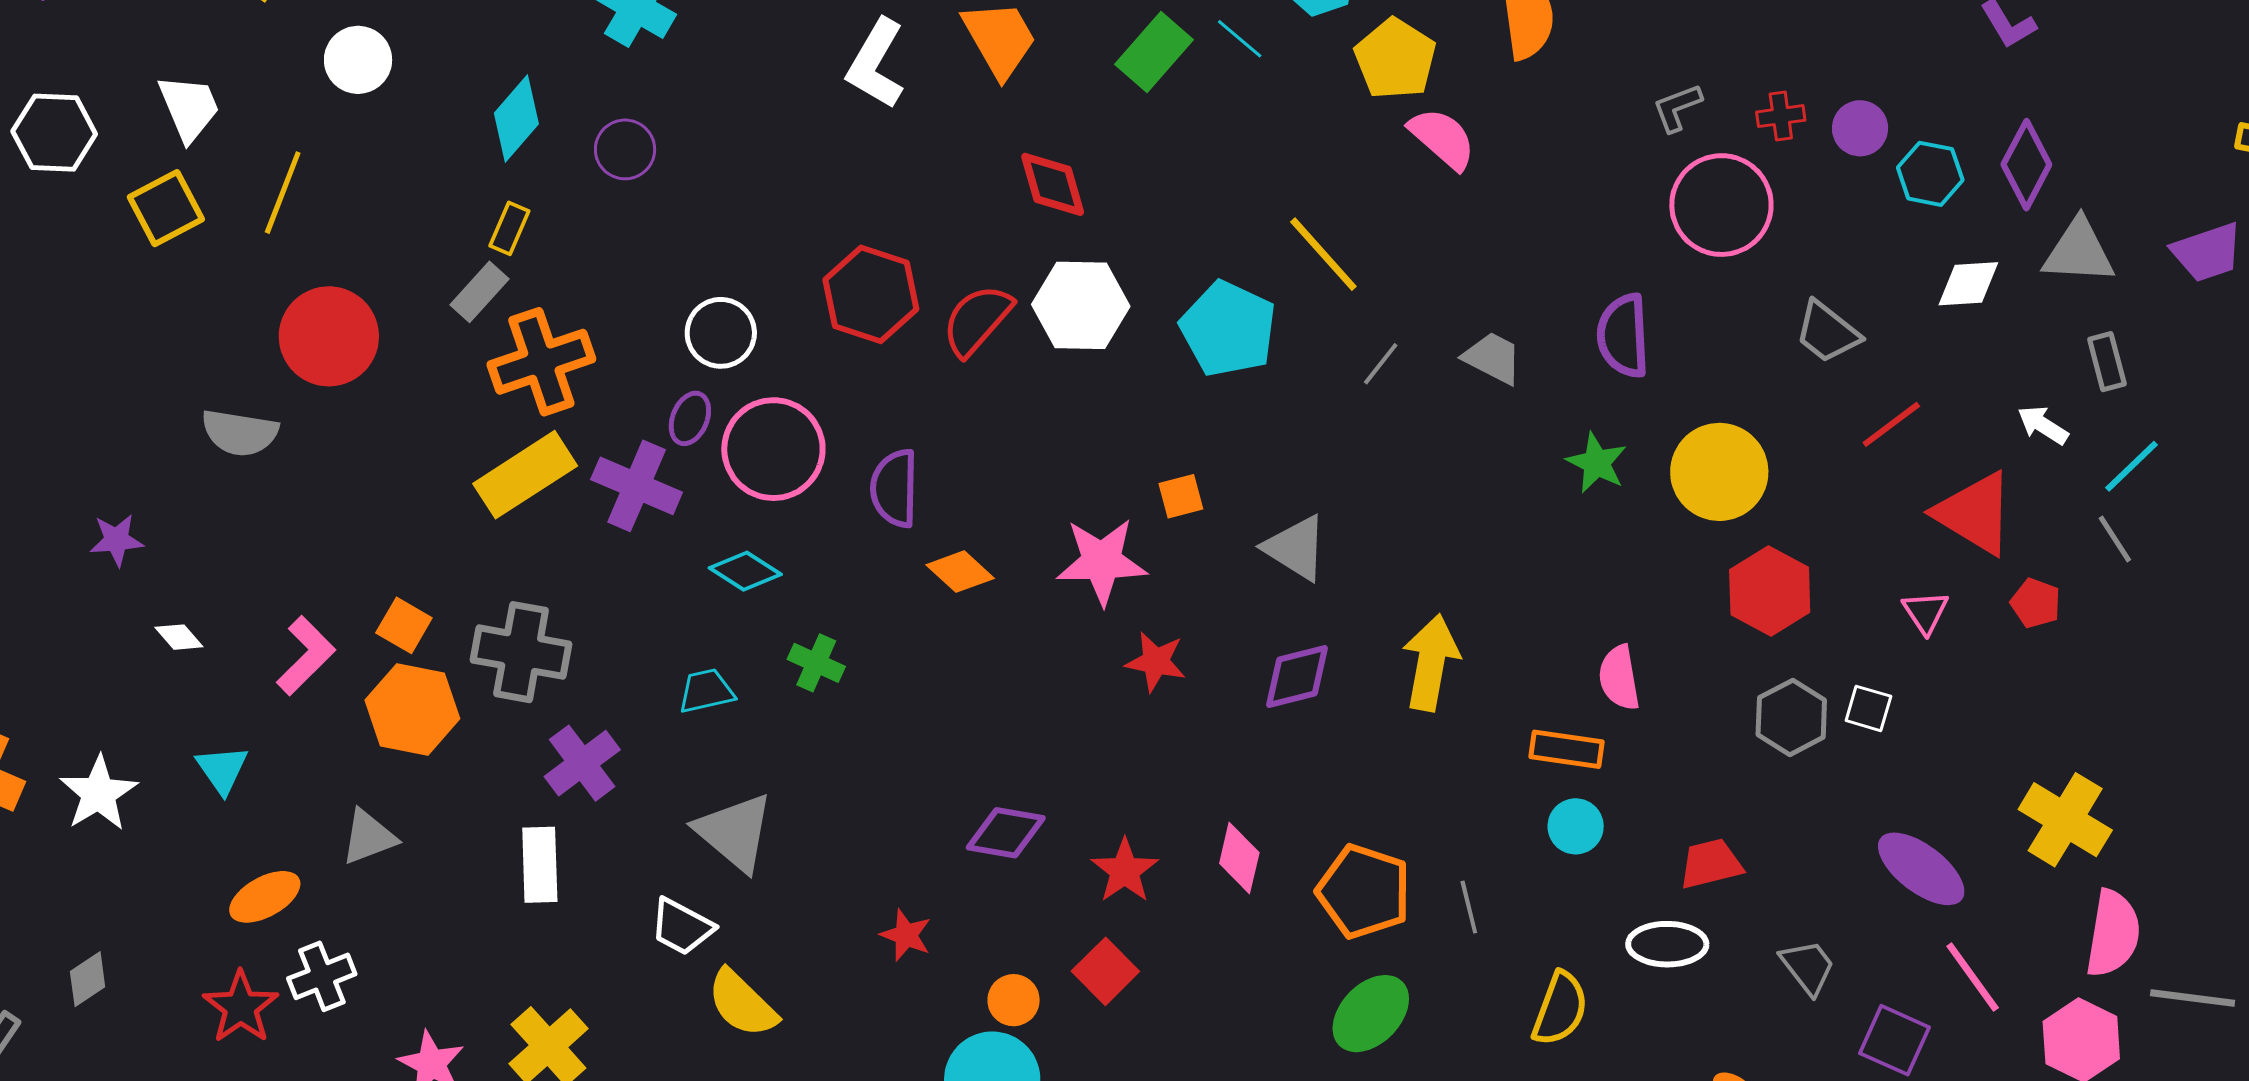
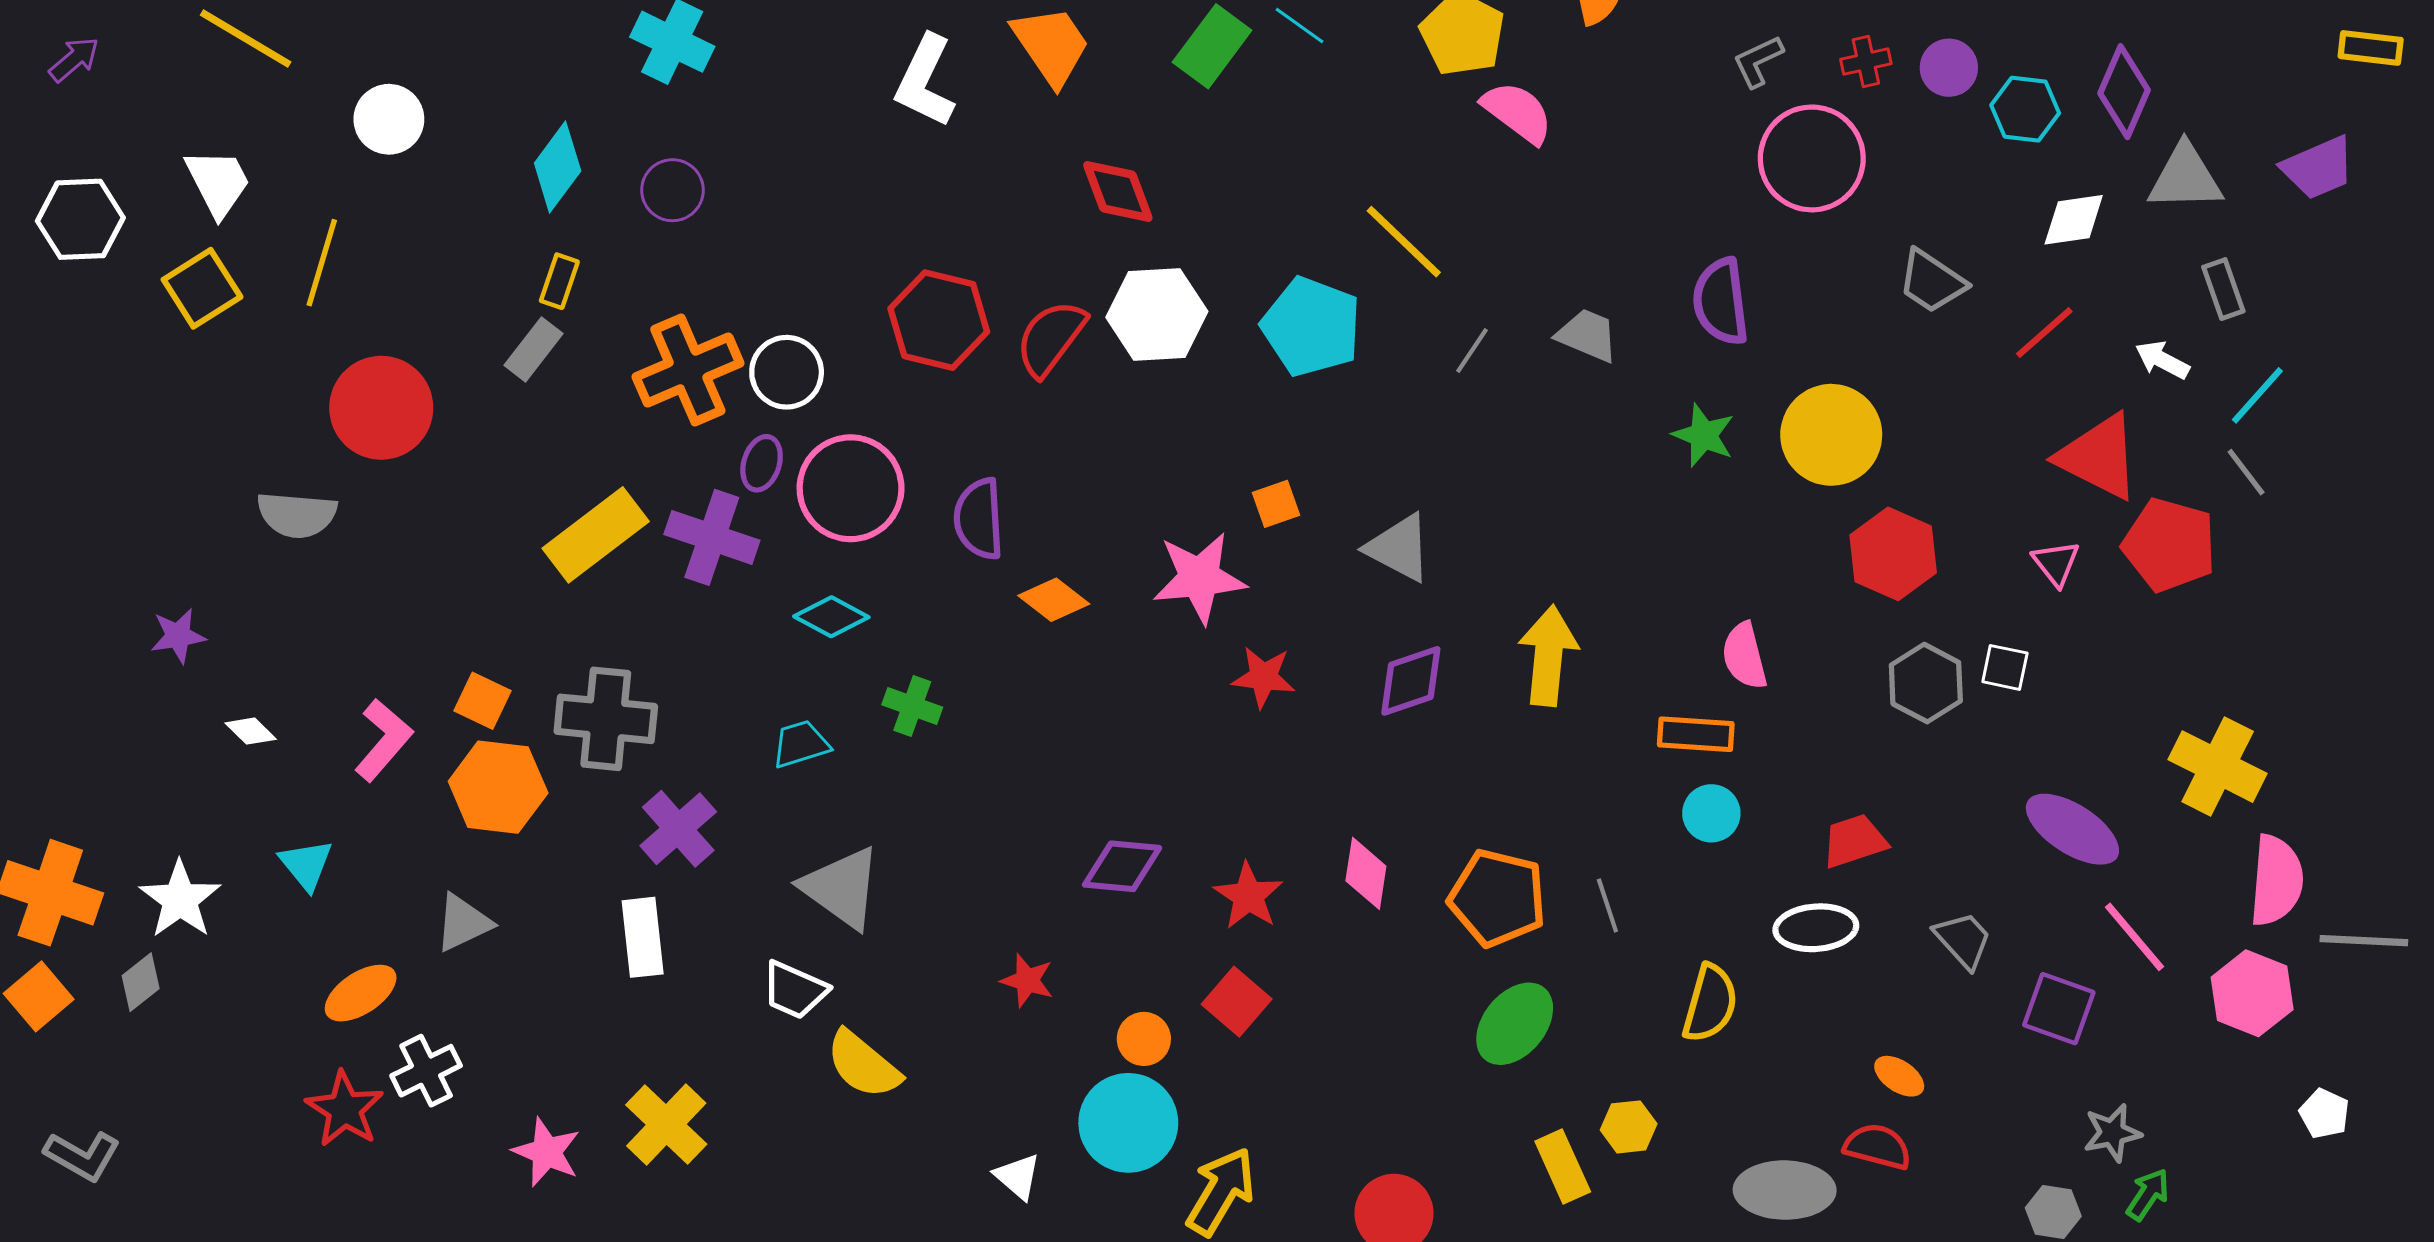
orange cross: (541, 362) -> (688, 370), moved
red line: (1891, 424) -> (2044, 333), moved
red pentagon: (2036, 603) -> (2169, 545), size x1.8
gray diamond: (88, 979) -> (141, 982), moved

